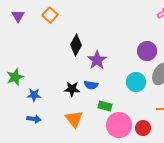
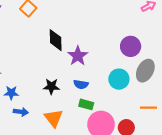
black diamond: (76, 45) -> (56, 40), turned -30
blue semicircle: (91, 85) -> (81, 84), moved
blue arrow: (34, 119) -> (21, 112), moved

